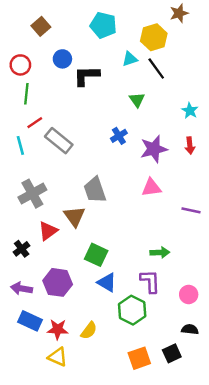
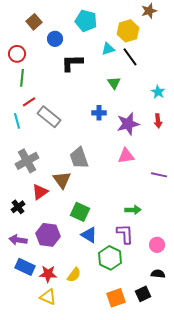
blue circle: (62, 59) -> (55, 39), moved
blue cross: (119, 136) -> (99, 113), turned 32

